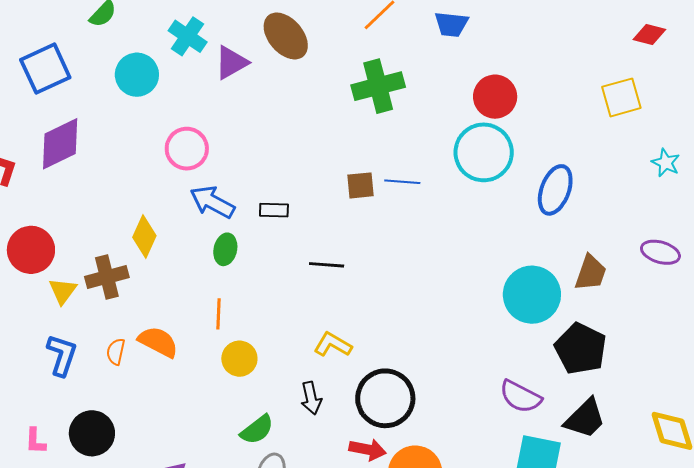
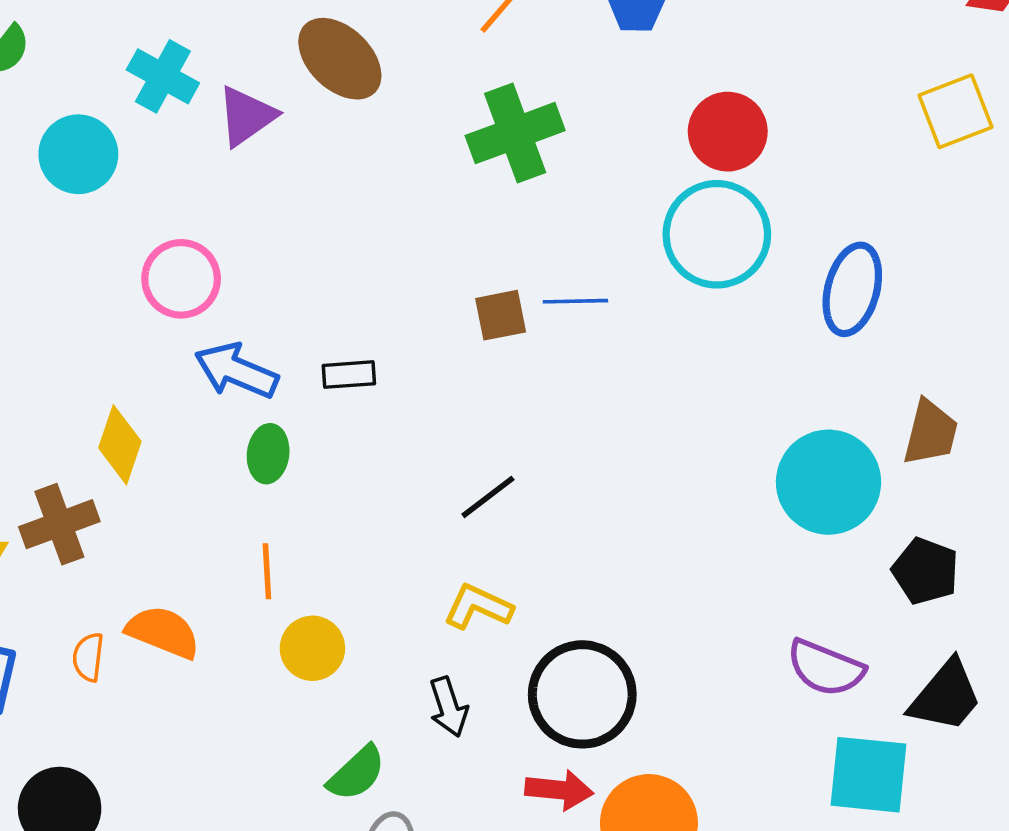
black line: (327, 265) -> (488, 497), moved, turned -36
black pentagon: (581, 349) -> (925, 571), size x0.7

